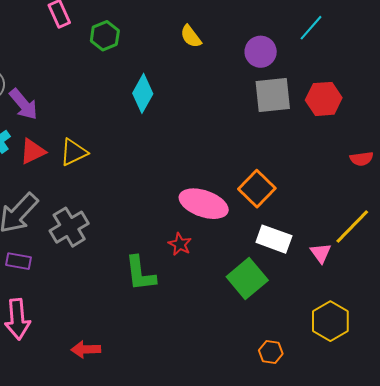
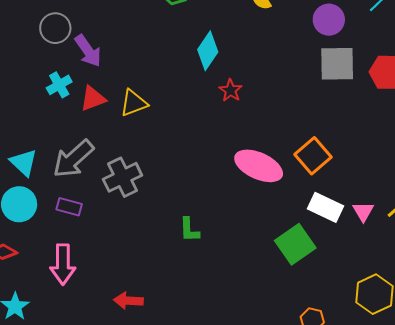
red star: (180, 244) -> (231, 90), moved
pink triangle: (321, 253) -> (363, 211), moved
green L-shape: (140, 273) -> (189, 230), size x0.7

